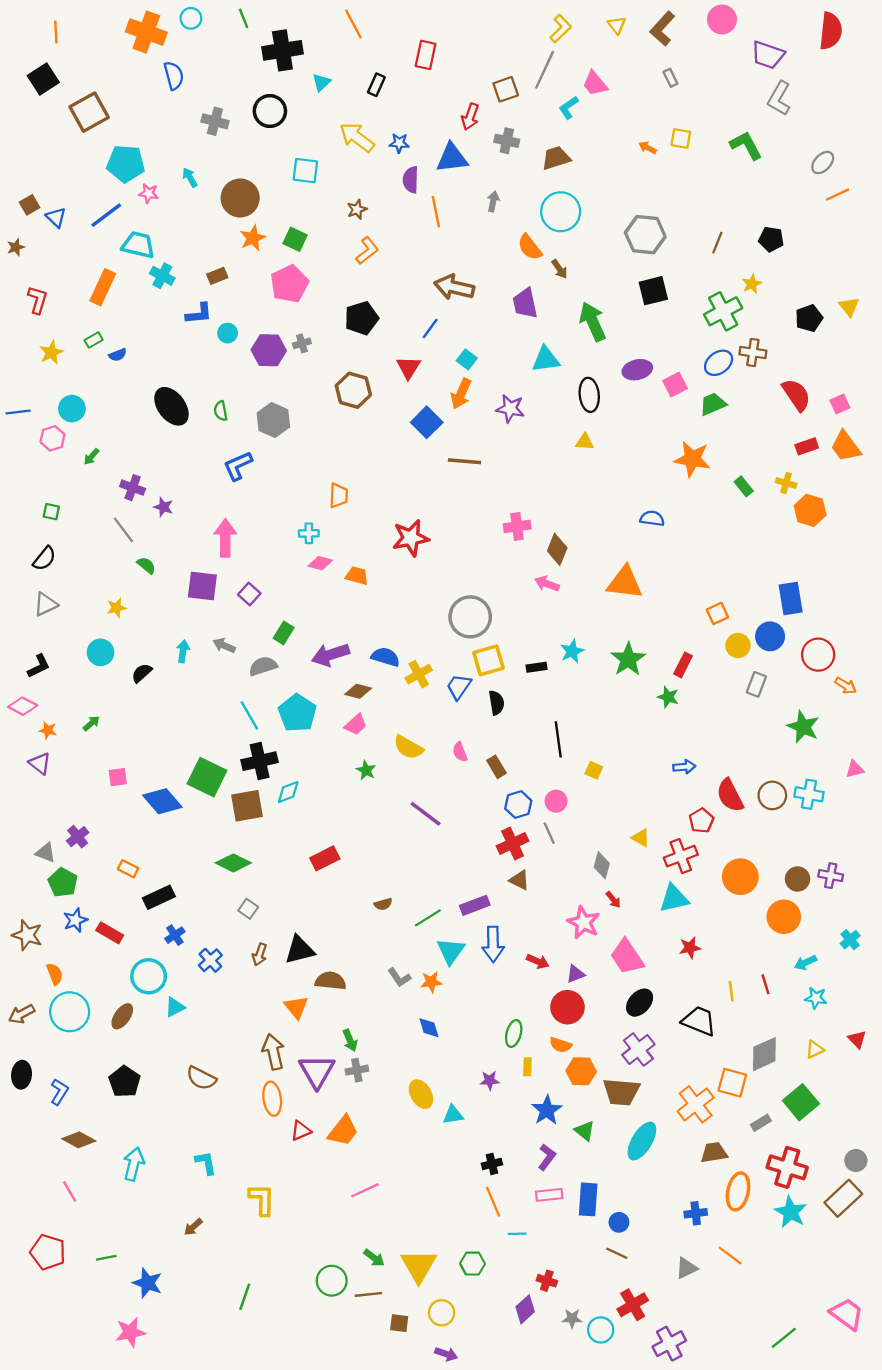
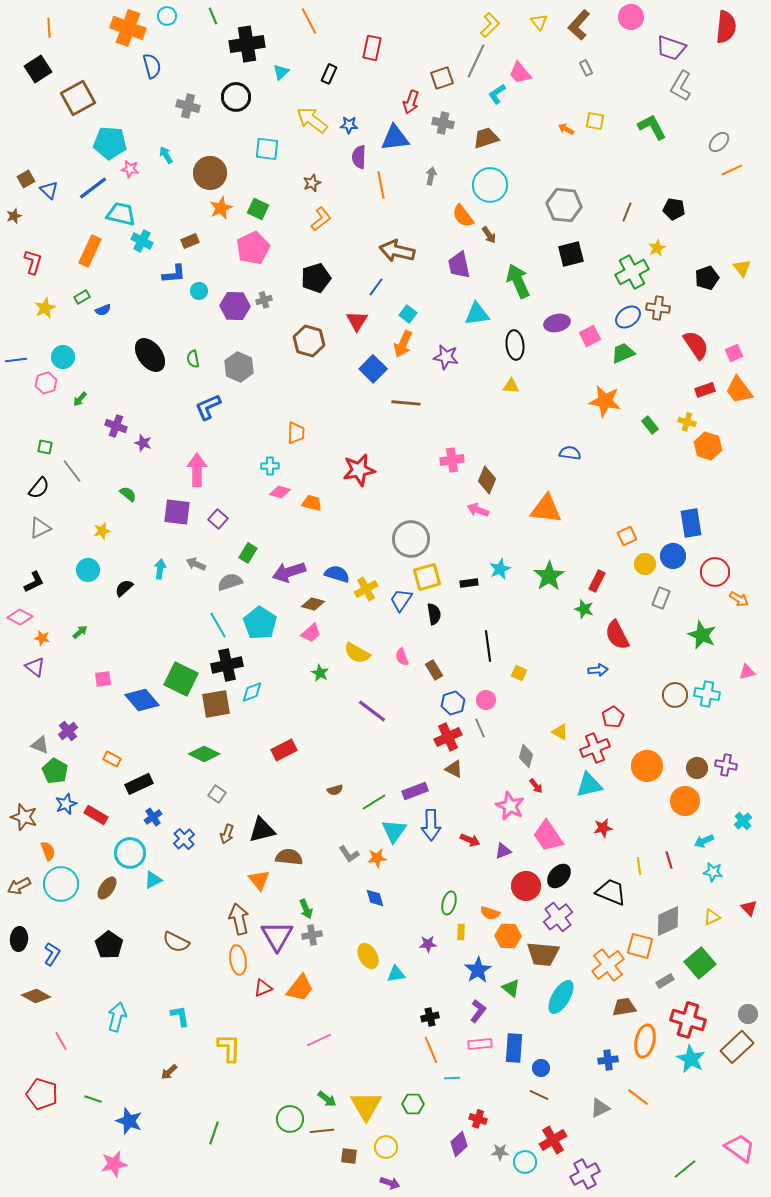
gray line: (123, 530) -> (72, 471), moved
red semicircle: (730, 795) -> (617, 635), moved
red circle: (567, 1007) -> (526, 886), moved
brown diamond: (79, 1140) -> (36, 996), moved
green line: (106, 1258) -> (93, 1099), turned 30

